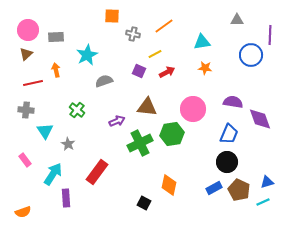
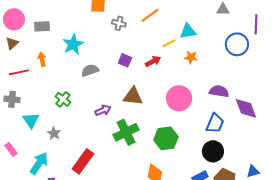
yellow line: (155, 54) -> (169, 43), moved
green hexagon: (172, 134) -> (166, 138), moved

